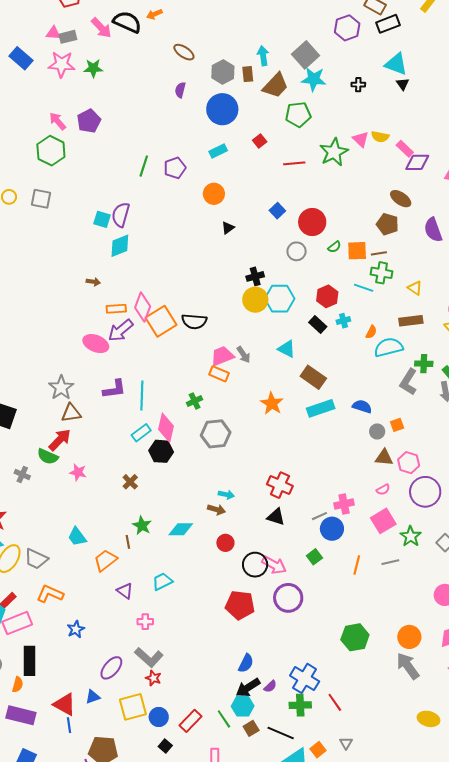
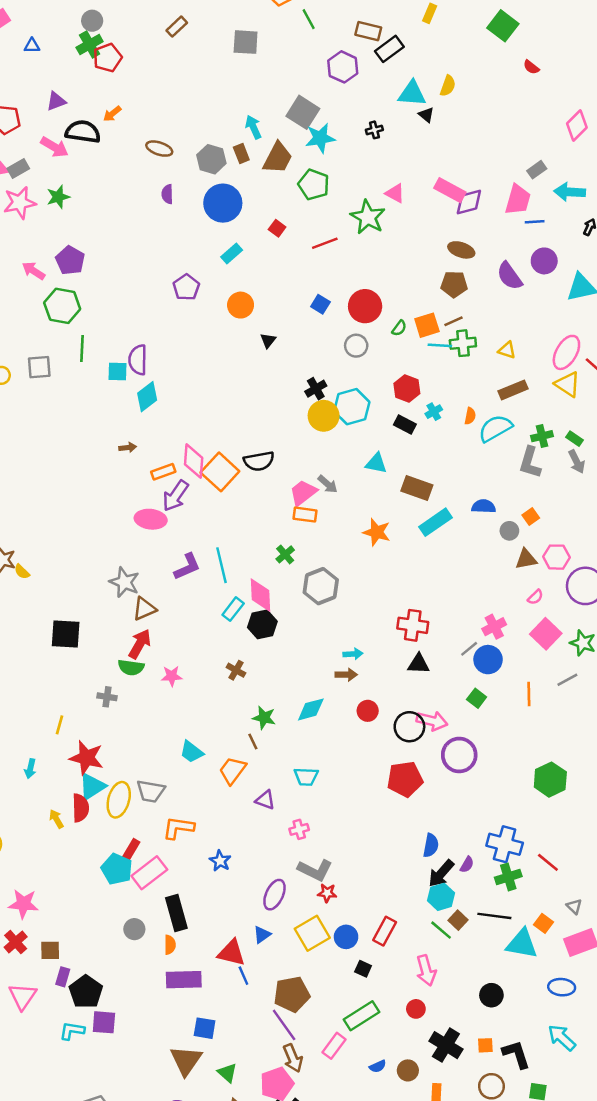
green pentagon: (298, 115) -> (314, 185), turned -30
yellow semicircle: (380, 137) -> (448, 86), moved, turned -66
pink rectangle: (405, 149) -> (450, 190), size x1.4
green hexagon: (51, 151) -> (62, 306), moved
green line: (144, 166) -> (82, 348), moved
cyan line: (364, 288) -> (440, 345), moved
cyan trapezoid: (162, 581) -> (306, 777), turned -135
green line: (224, 719) -> (441, 930), moved

